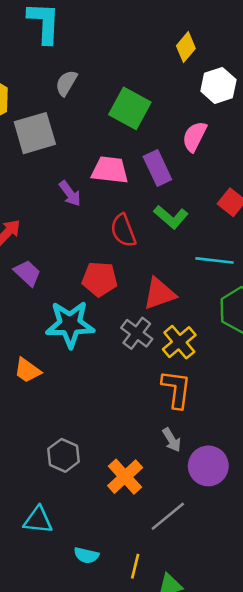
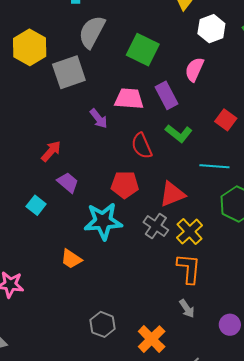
gray semicircle: (66, 83) -> (92, 32), size x1.6
purple circle: (208, 466) -> (230, 325), moved, size x0.7

